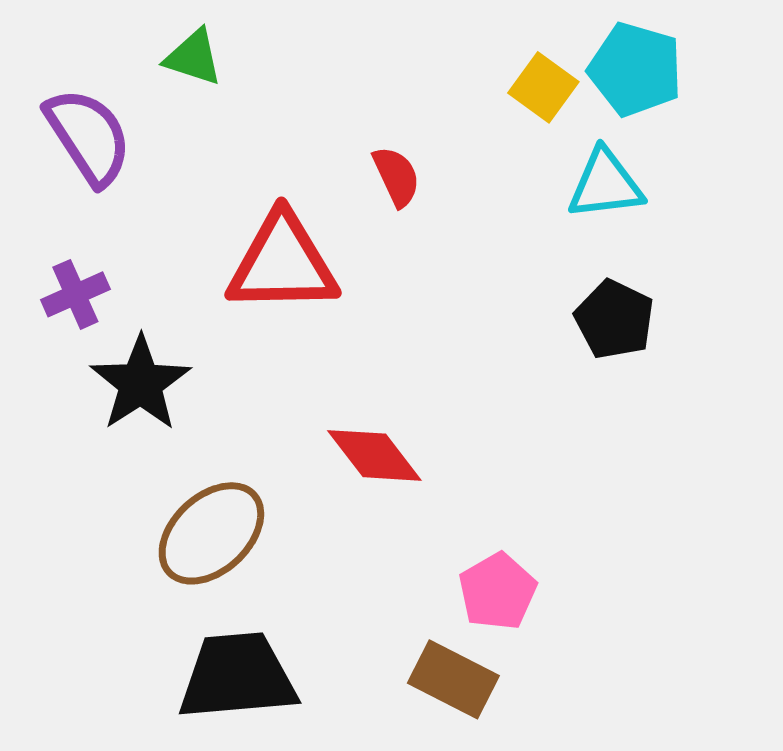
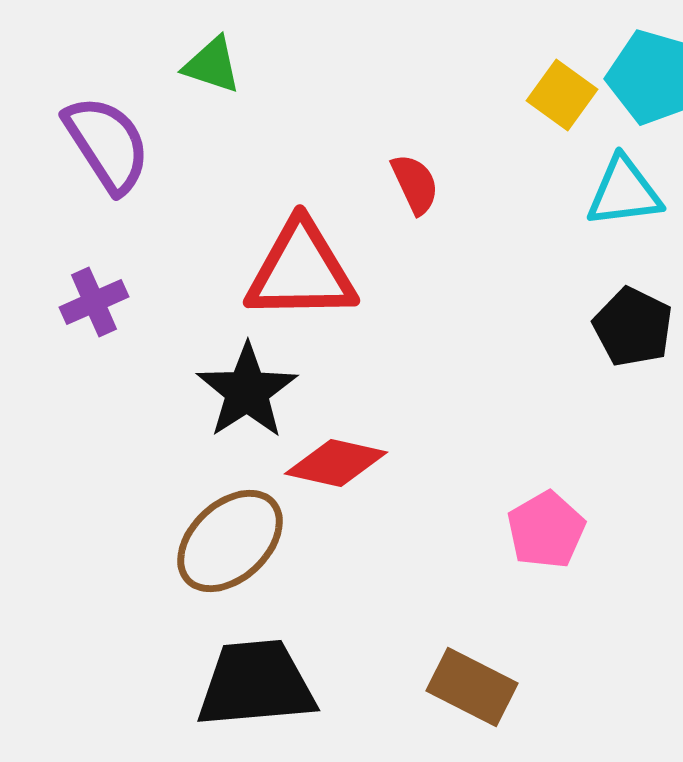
black star: (140, 383) -> (247, 391), moved
red diamond: (374, 455) -> (336, 463), moved, turned -40
pink pentagon: (497, 591) -> (546, 530), moved

